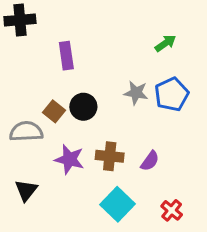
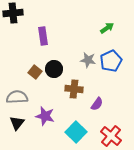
gray semicircle: (26, 131) -> (17, 97), moved
brown cross: (110, 156) -> (74, 89), moved
purple star: (69, 159) -> (45, 116), moved
red cross: (172, 210) -> (111, 136), size x1.5

